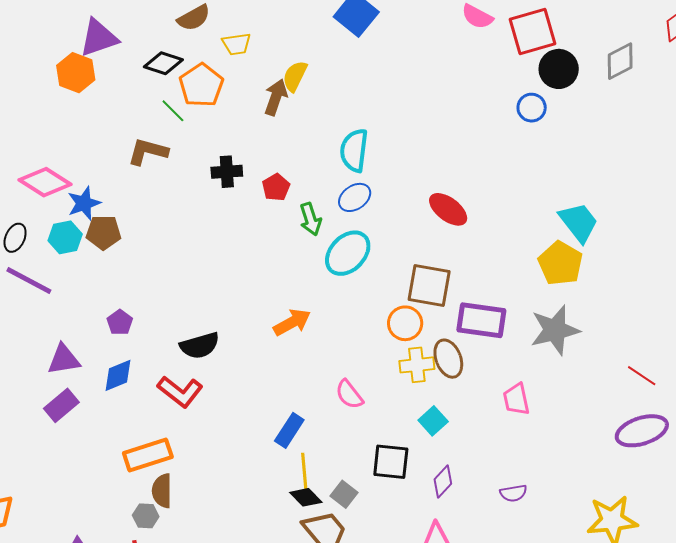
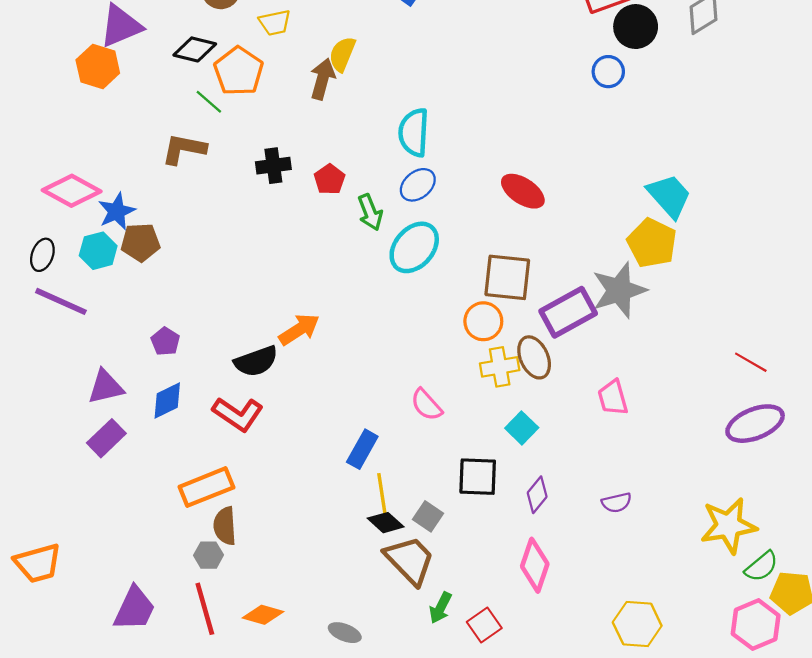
purple rectangle: (481, 320) -> (568, 312), turned -33
orange arrow: (292, 322) -> (299, 329), moved
gray star: (555, 330) -> (619, 290), moved

